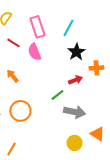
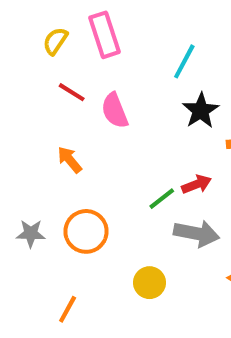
pink rectangle: (37, 27) -> (104, 35), moved
red arrow: (75, 80) -> (197, 184), moved
yellow circle: (74, 143) -> (149, 283), moved

